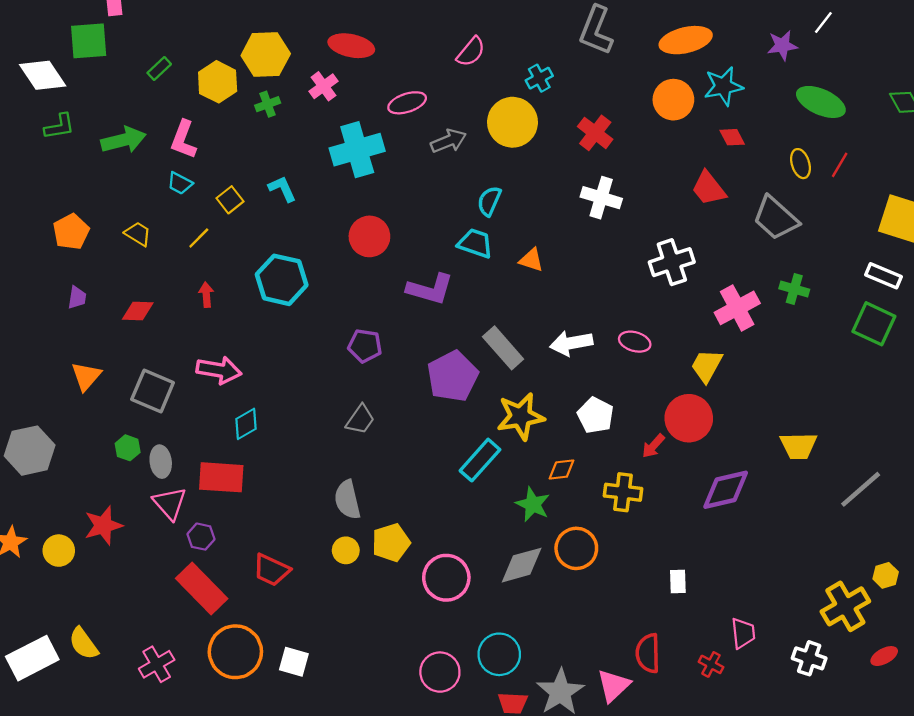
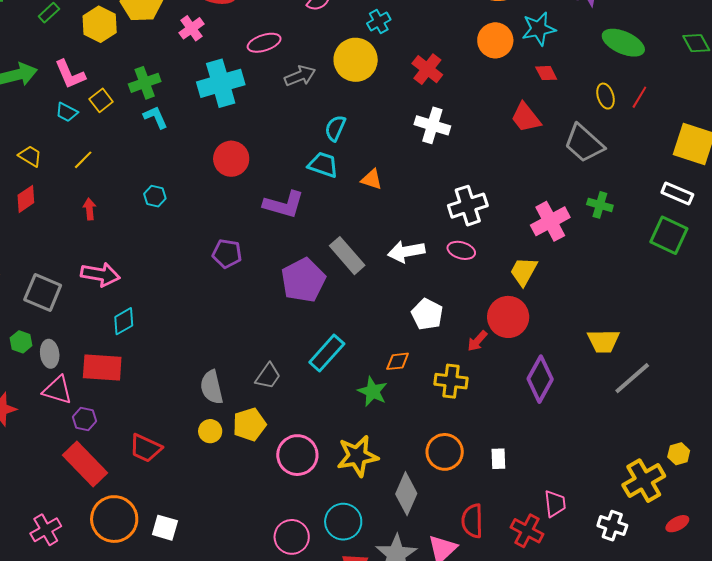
green cross: (268, 104) -> (145, 83), moved, size x1.4
pink L-shape: (183, 140) -> (70, 74), turned -44
yellow square: (230, 200) -> (101, 100), moved
white cross: (672, 262) -> (468, 206), moved
cyan hexagon: (282, 280) -> (155, 196), size x0.5
red diamond: (138, 311) -> (26, 199), moved, turned -36
yellow star: (521, 416) -> (357, 456), moved
gray trapezoid: (360, 419) -> (268, 376), moved
gray line: (861, 489) -> (632, 378), moved
purple diamond: (726, 490) -> (540, 379), turned -48
pink triangle: (170, 503) -> (57, 390), turned -32
orange circle: (576, 548) -> (445, 452), moved
gray diamond: (522, 565) -> (406, 494), moved, turned -51
red cross: (711, 664) -> (527, 531), size x1.5

